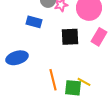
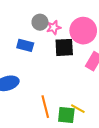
black square: (70, 37) -> (64, 47), moved

